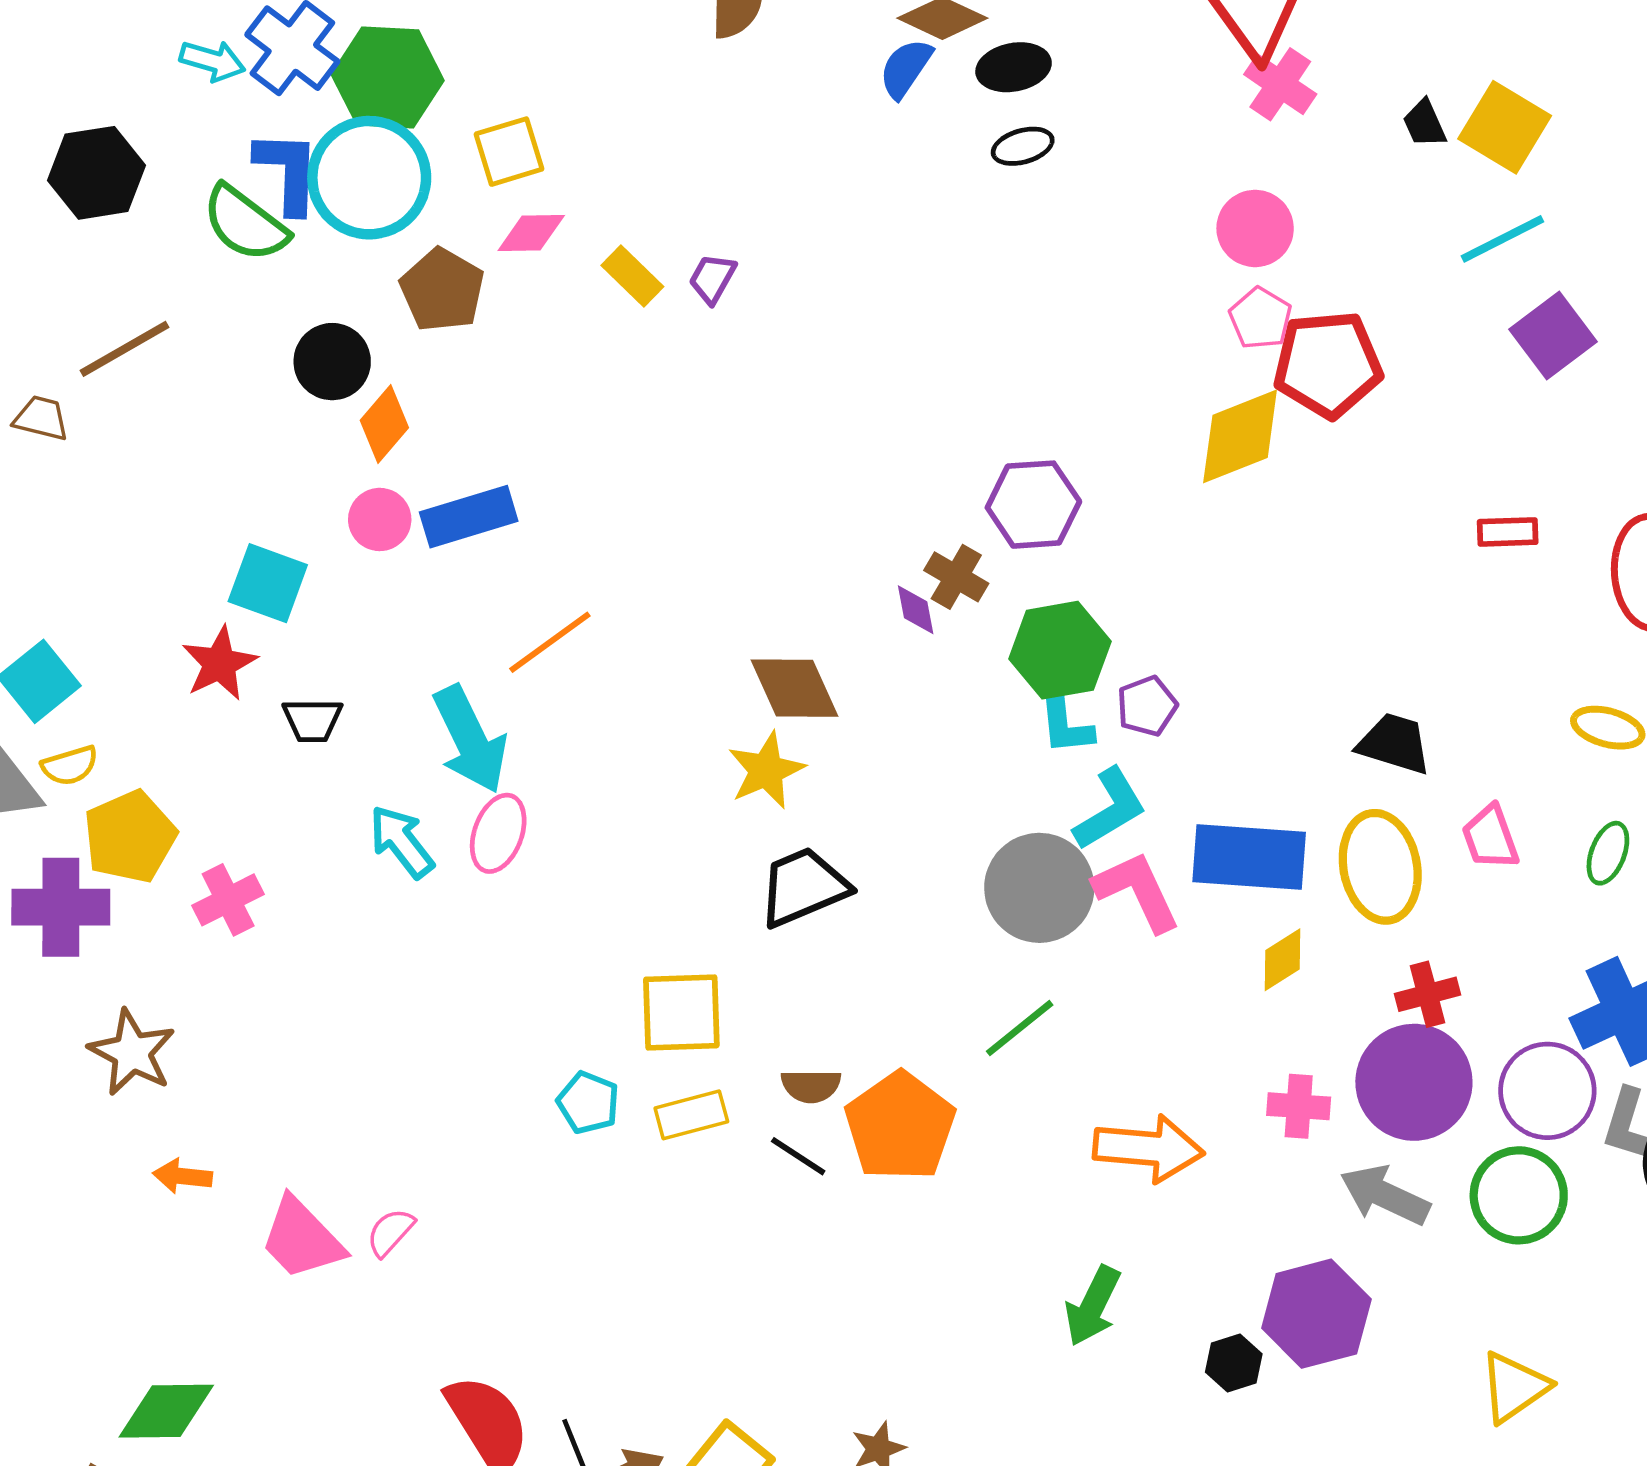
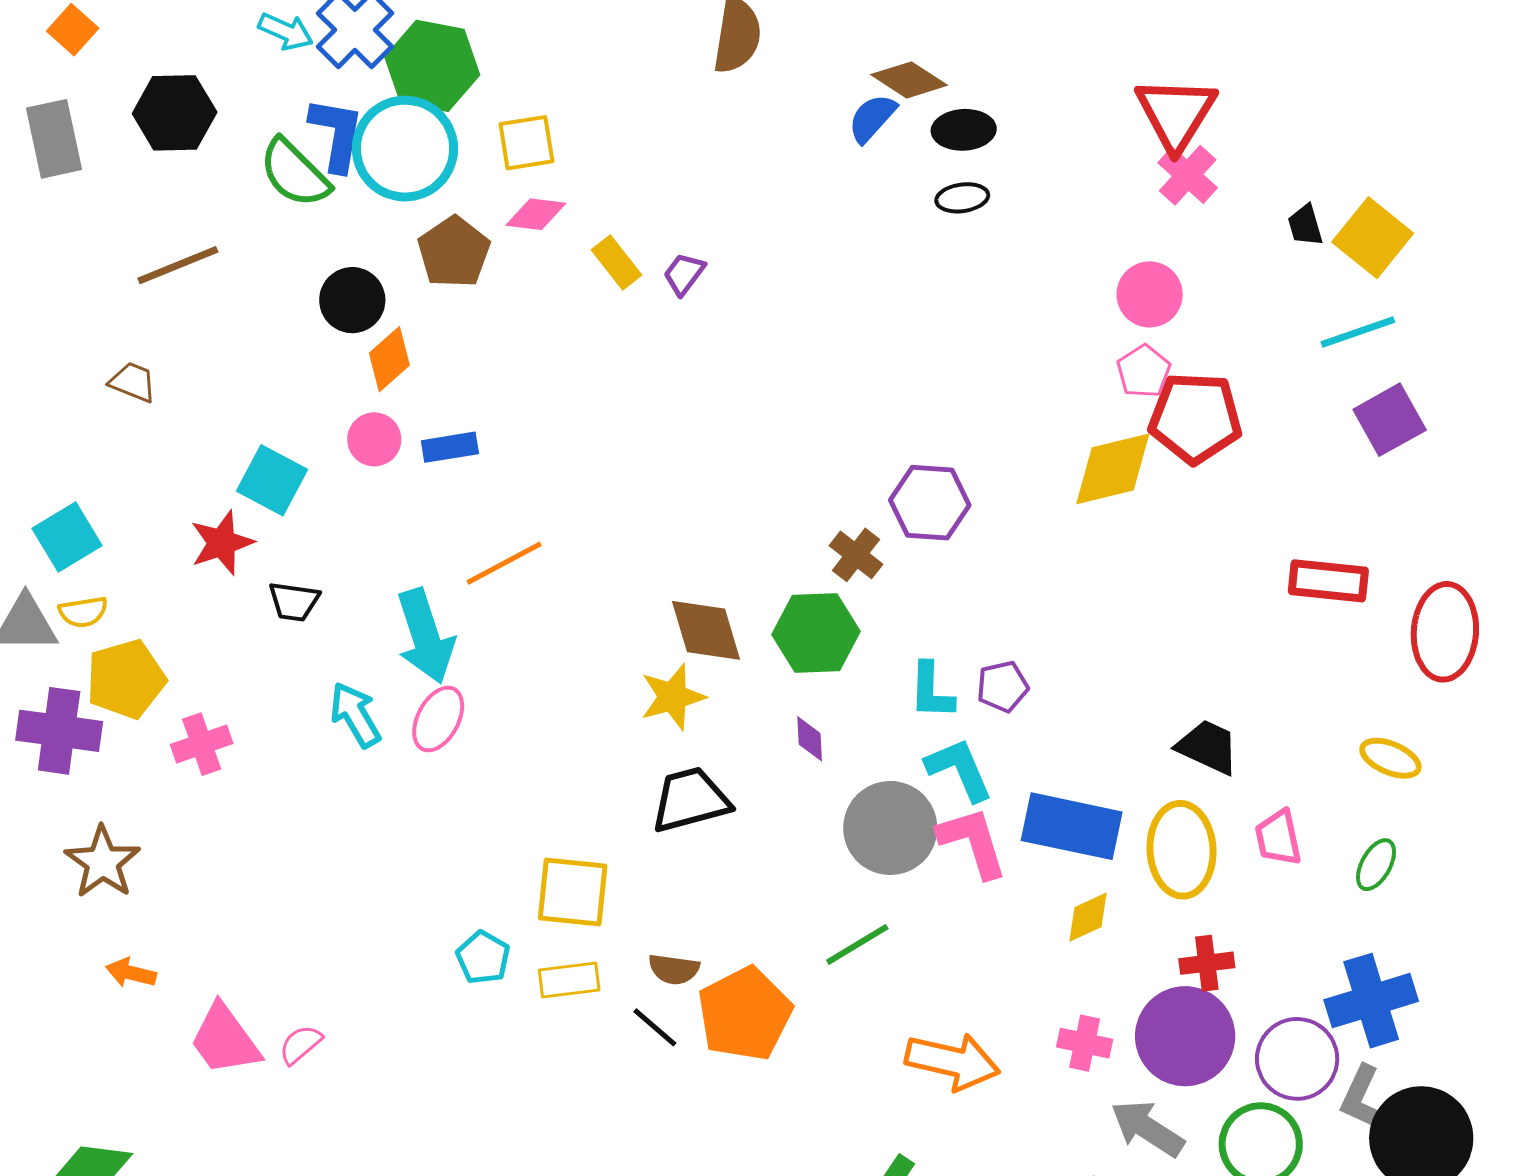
brown trapezoid: (41, 418) -> (133, 382), moved
blue rectangle: (469, 517) -> (450, 447), size x0.7
red rectangle: (1508, 532) -> (1328, 581), size x1.5
purple diamond: (916, 610) -> (810, 739), moved
green hexagon: (1060, 650) -> (816, 633), moved
cyan L-shape: (1110, 809) -> (959, 769), turned -90

